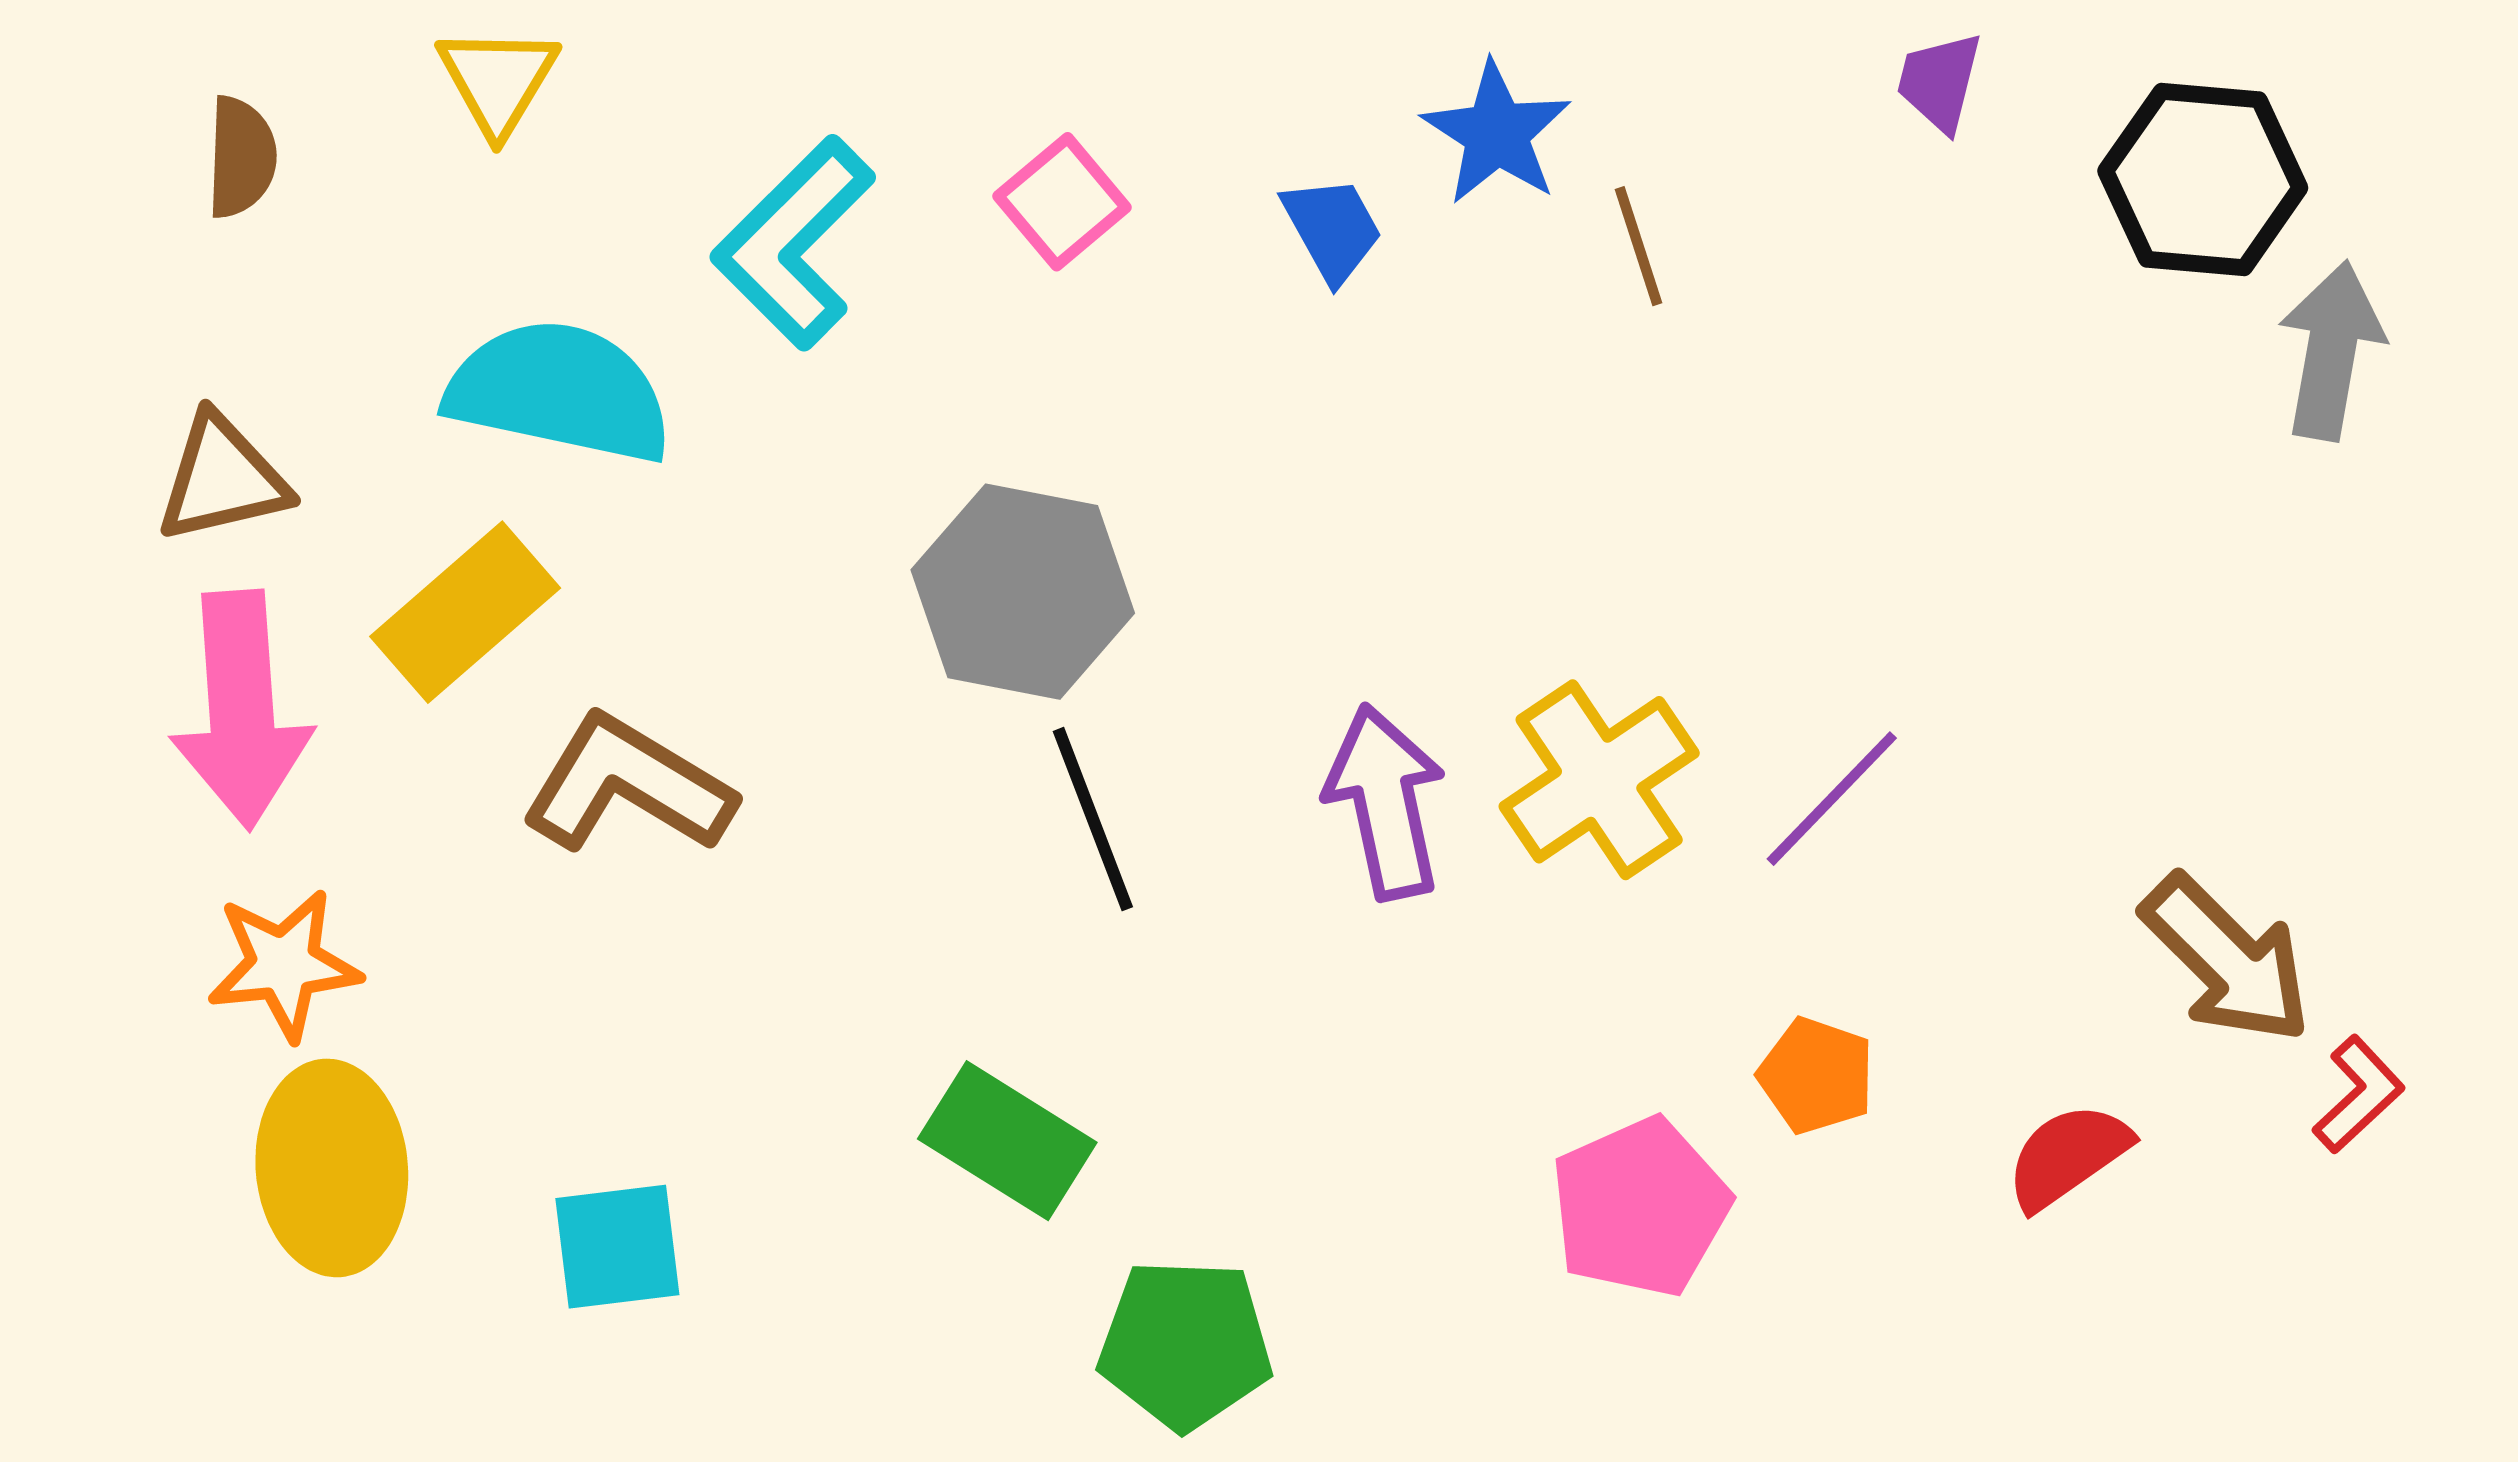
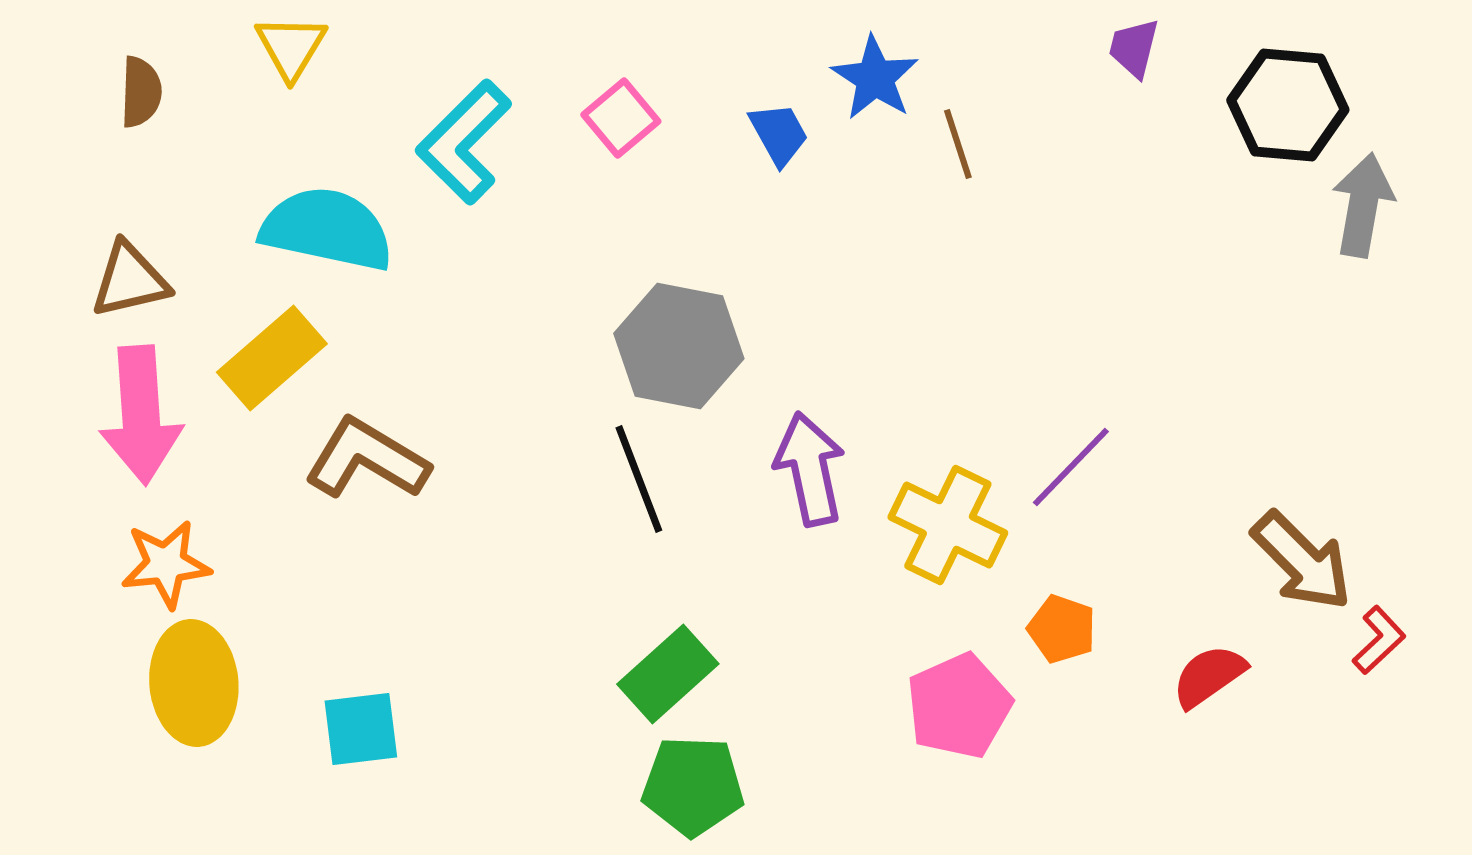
gray hexagon: (1023, 592) -> (679, 346), moved
yellow cross: (1599, 780) -> (948, 525), moved, turned -30
green rectangle: (1007, 1141) -> (668, 674), moved, turned -74

